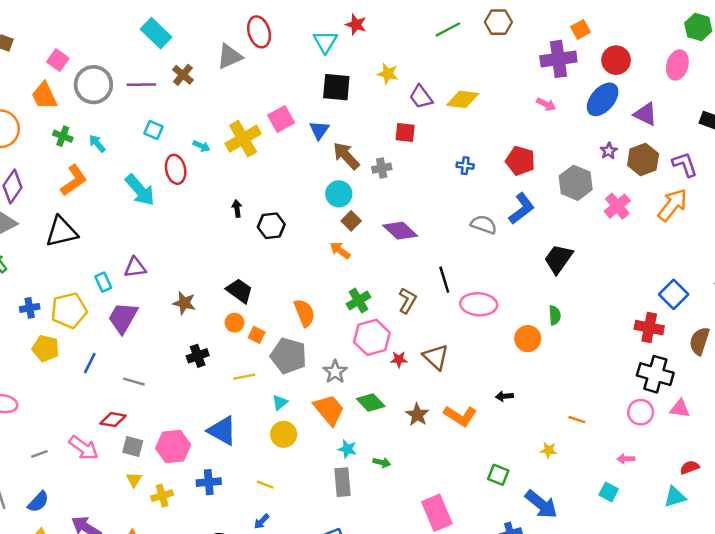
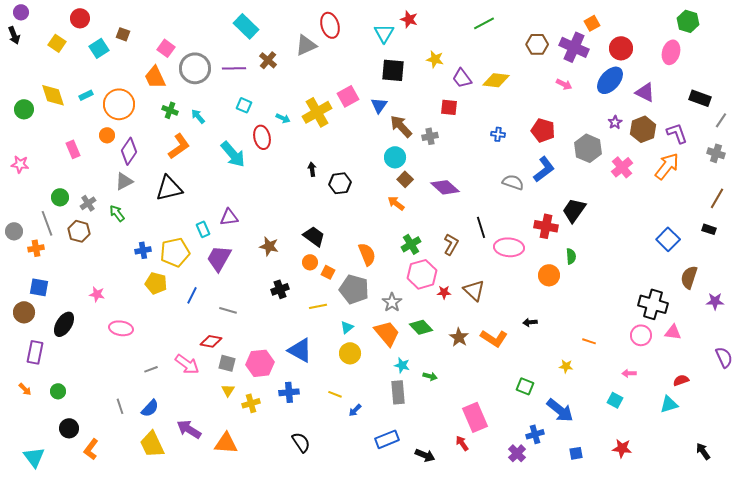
brown hexagon: (498, 22) -> (537, 44), moved
purple cross: (558, 59) -> (574, 47), turned 32
red cross: (649, 328) -> (546, 226), moved
blue arrow: (262, 521) -> (355, 410), moved

